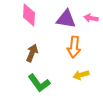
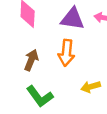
orange arrow: (74, 47) -> (66, 53), moved

